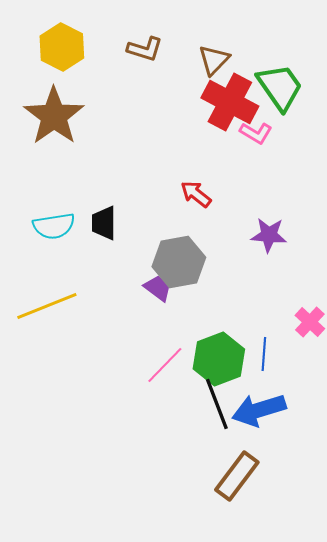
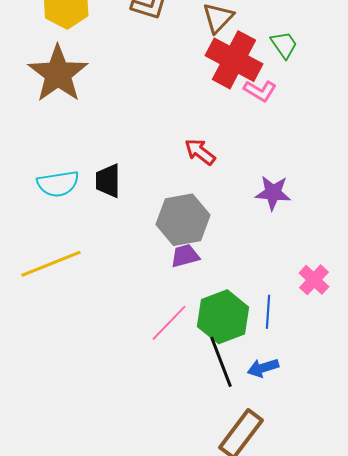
green trapezoid: (280, 87) -> (284, 45), size x0.6
purple trapezoid: (158, 288) -> (185, 256), moved, turned -52
blue arrow: (259, 410) -> (263, 368), size x0.6

